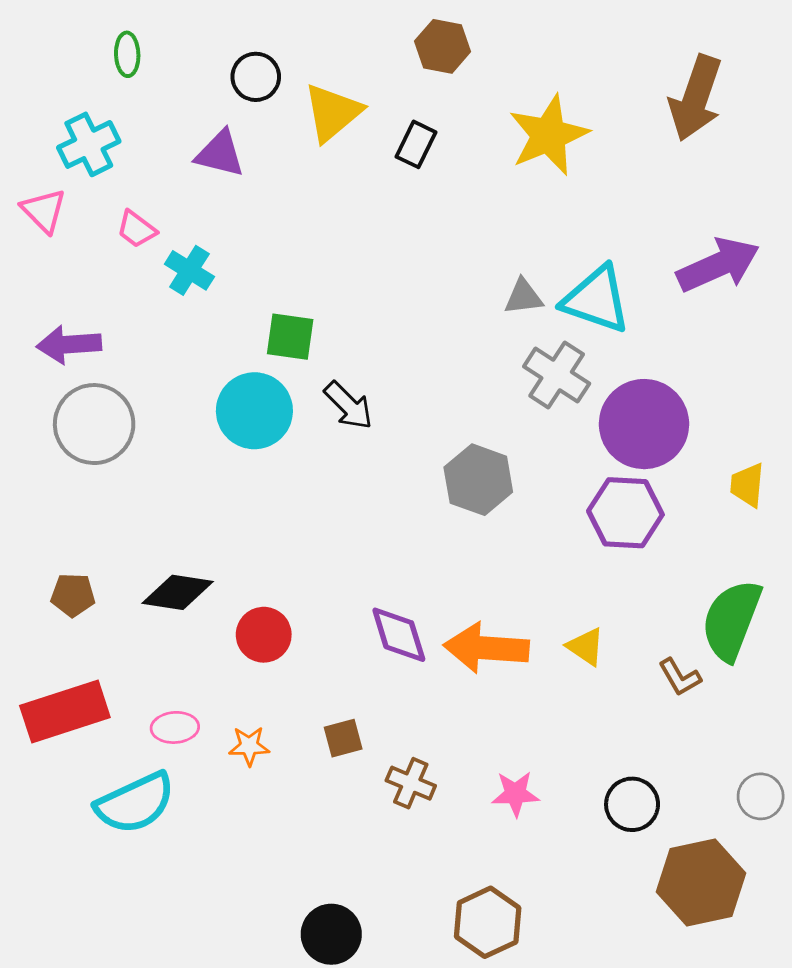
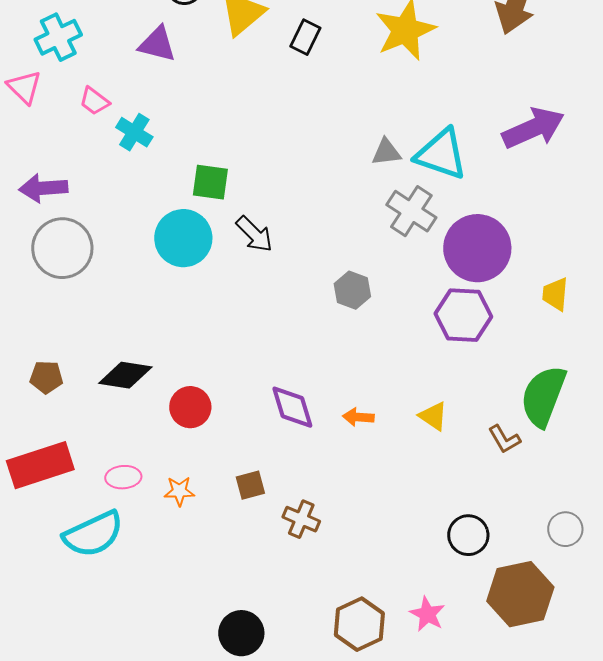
gray hexagon: (478, 480) -> (352, 290), size x0.7
orange arrow: (486, 648) -> (358, 417), size x0.5
pink star: (515, 794) -> (427, 614), moved, turned 30

